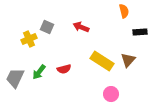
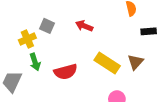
red semicircle: (64, 69) -> (66, 72), size x1.5
green arrow: (39, 72) -> (35, 62), moved, turned -56

